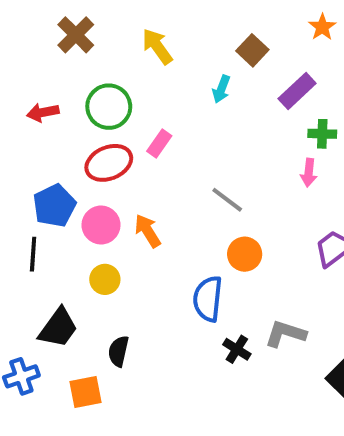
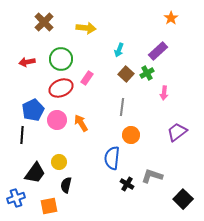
yellow arrow: (157, 46) -> (86, 28), turned 132
brown square: (252, 50) -> (126, 74), moved
green cross: (322, 134) -> (147, 73), moved, turned -32
gray line: (227, 200) -> (122, 107), turned 60
yellow circle: (105, 279) -> (59, 162), moved

